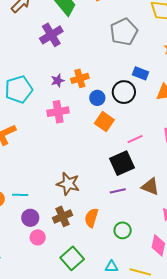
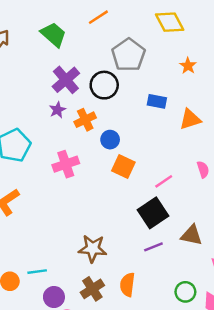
purple cross: (51, 35) -> (66, 80), moved
purple star: (58, 81) -> (57, 110), moved
black circle: (124, 92) -> (104, 85), moved
green circle: (123, 230) -> (185, 292), moved

